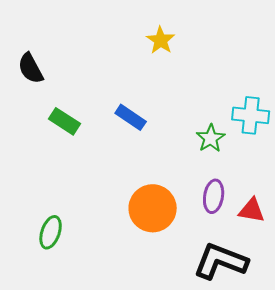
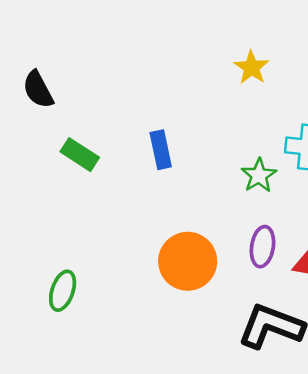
yellow star: (161, 40) -> (251, 67), moved
blue rectangle: (131, 117) -> (161, 150), turned 44

